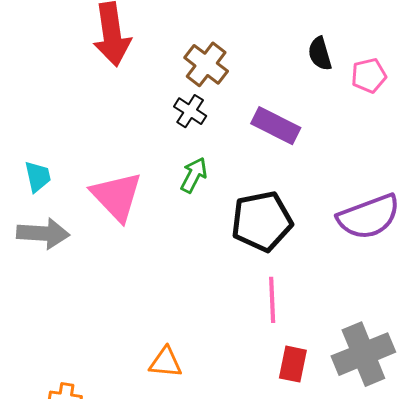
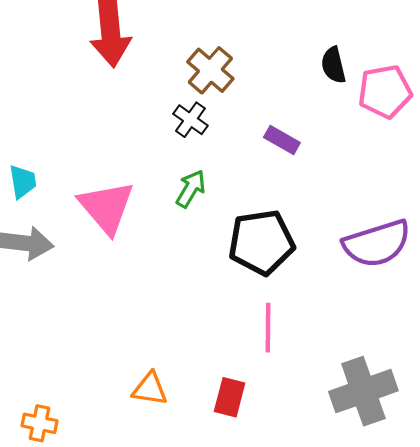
pink pentagon: (369, 76) -> (385, 92), size x1.4
purple rectangle: (276, 126) -> (282, 140), size x0.7
red rectangle: (293, 364) -> (230, 397), moved

